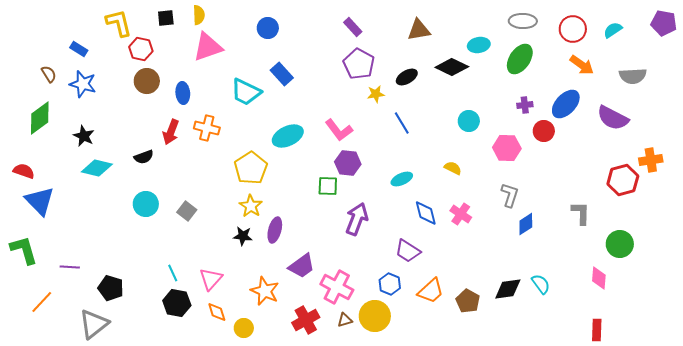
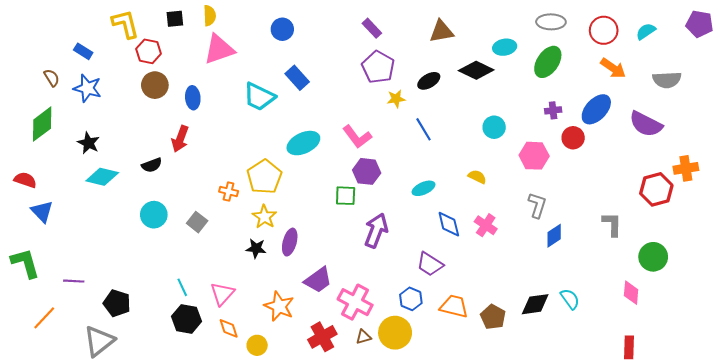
orange cross: (207, 128) -> (229, 191), moved, size x0.7
blue triangle: (40, 201) -> (42, 211), size x0.7
orange trapezoid: (431, 291) -> (454, 306), turned -124

